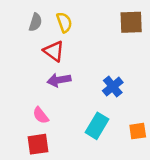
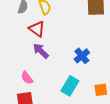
purple arrow: (59, 80) -> (41, 51), turned 54

